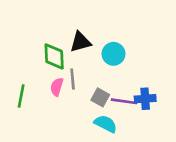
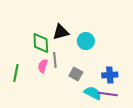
purple line: (124, 101) -> (108, 94), moved
cyan semicircle: (106, 124) -> (93, 93), moved

